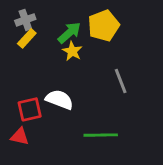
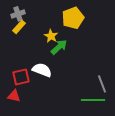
green arrow: (69, 33) -> (59, 47), moved
gray line: (121, 81) -> (102, 84), moved
green line: (101, 135) -> (93, 100), moved

